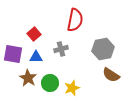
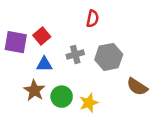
red semicircle: (75, 20) -> (93, 19), size x0.6
gray hexagon: (103, 49) -> (109, 57), moved
purple square: (13, 54) -> (16, 42), moved

